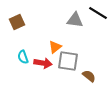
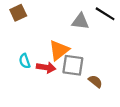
brown square: (17, 22) -> (18, 13), moved
orange triangle: (55, 47) -> (59, 50), size x1.5

